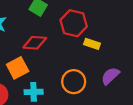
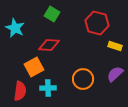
red hexagon: (74, 23) -> (97, 23), moved
yellow rectangle: (92, 44) -> (115, 46), moved

